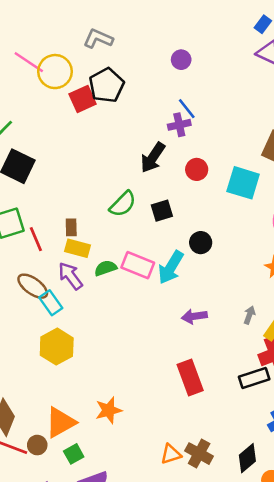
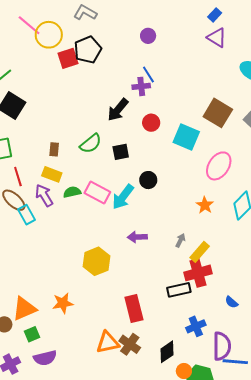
brown rectangle: (71, 227) -> (54, 149), moved
red line: (36, 239) -> (18, 177), moved
yellow hexagon: (57, 347) -> (97, 261), moved
red rectangle: (190, 377) -> (134, 308), moved
orange triangle: (171, 454) -> (108, 342), size x1.4

